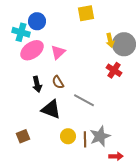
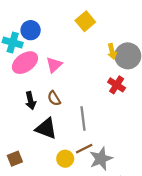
yellow square: (86, 13) -> (85, 21), turned -30
gray line: (84, 100) -> (83, 118), turned 55
brown line: (85, 139) -> (84, 149), moved, turned 63

